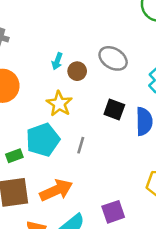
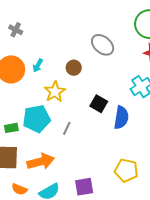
gray ellipse: (113, 58) -> (103, 45), moved
cyan arrow: (57, 61) -> (38, 66), moved

